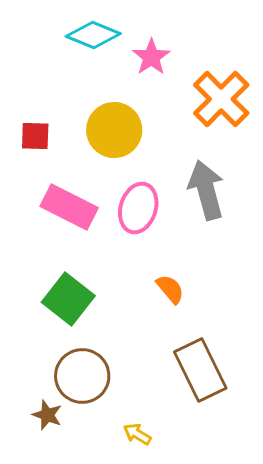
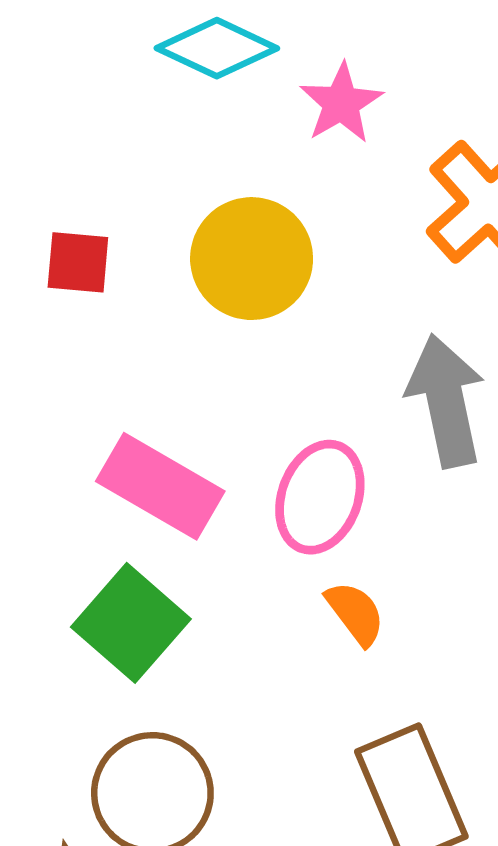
pink rectangle: (69, 207) -> (160, 486), moved
pink ellipse: (138, 208) -> (320, 497), moved

